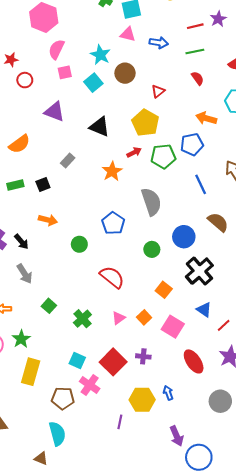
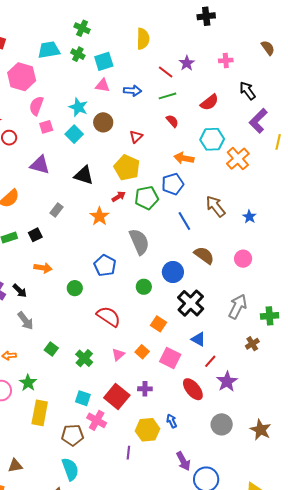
red line: (195, 26) -> (166, 72), turned 56
red line: (224, 325) -> (210, 361), moved

